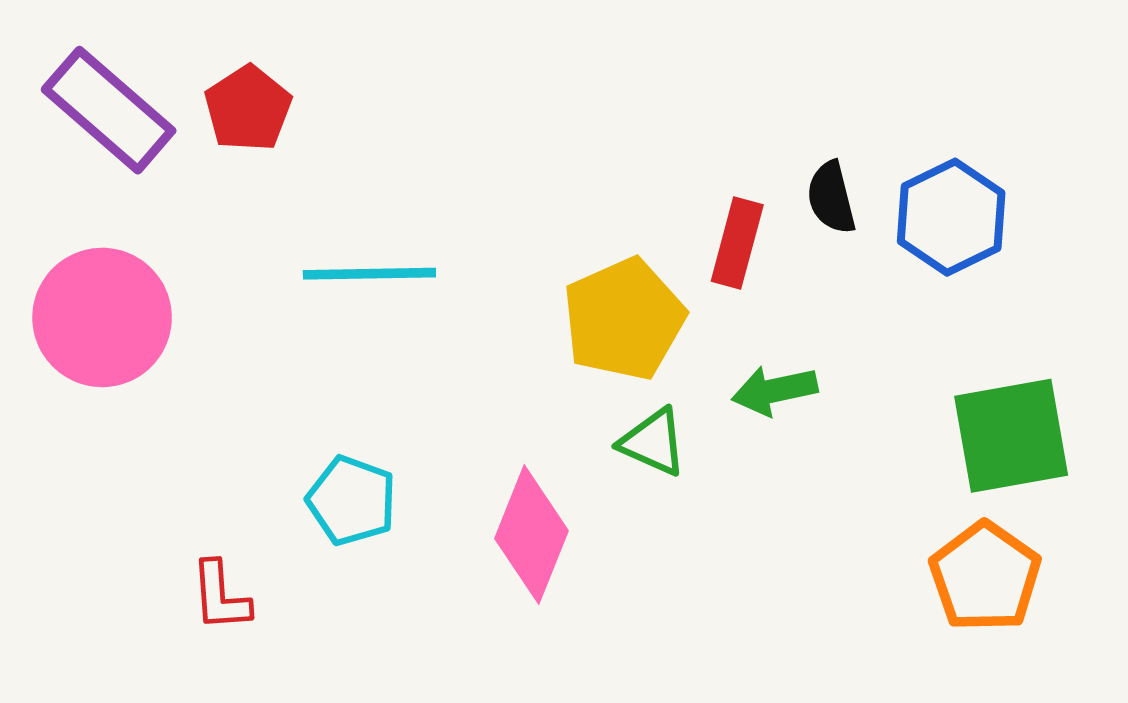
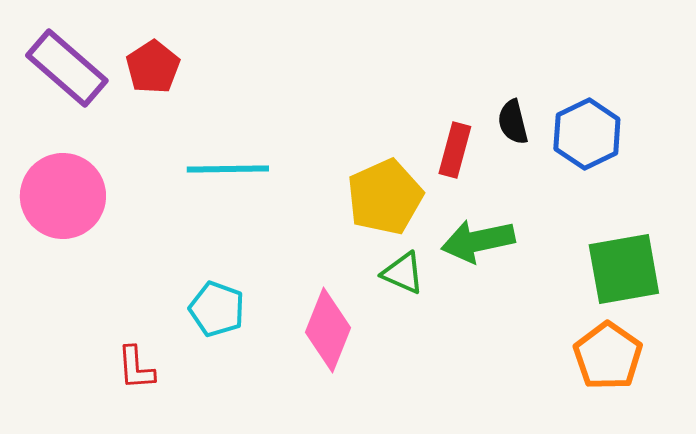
green arrow: (775, 390) -> (478, 241), size x1.4

